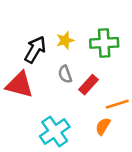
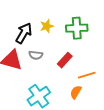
gray semicircle: (65, 74) -> (36, 55), moved, turned -64

